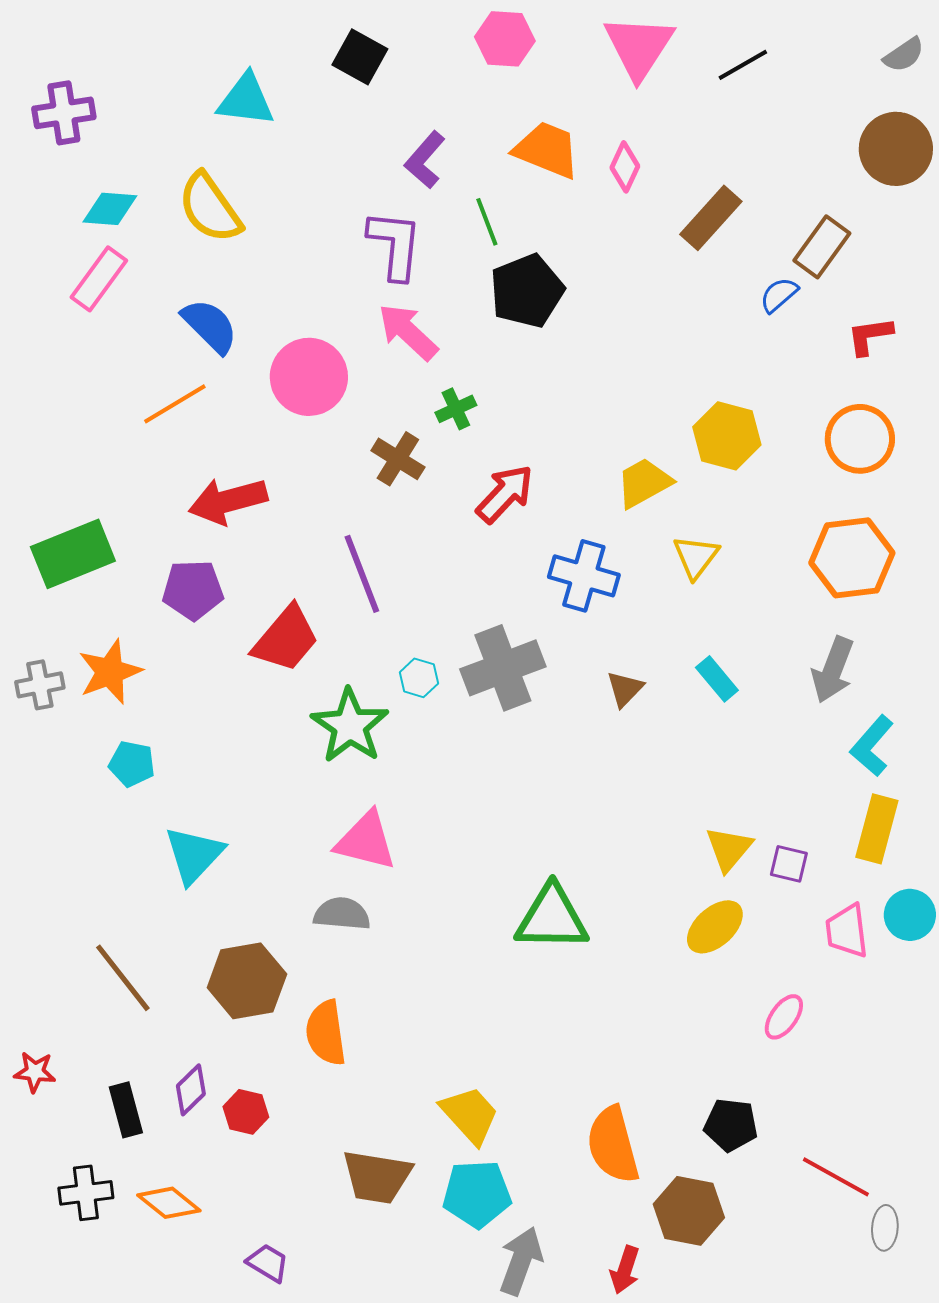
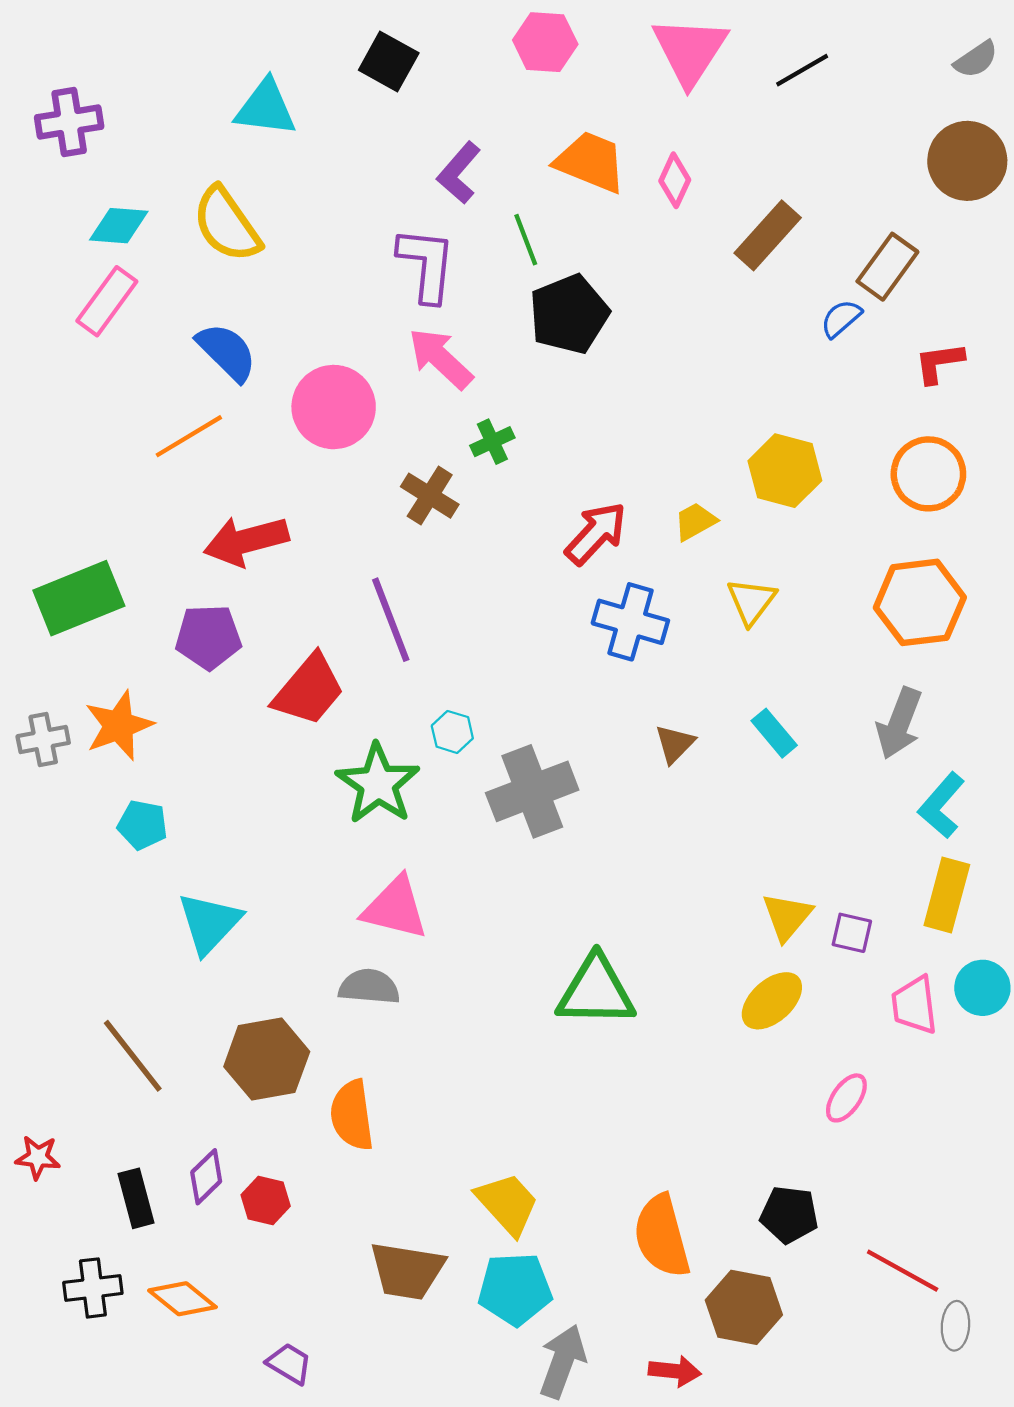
yellow trapezoid: (644, 483) -> (695, 521), size x0.7
red arrow: (505, 494) -> (596, 533), moved
gray cross: (503, 668) -> (532, 791), moved
red arrow: (625, 1270) -> (675, 1371), turned -102

